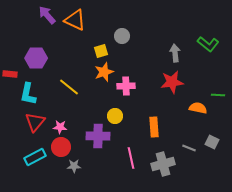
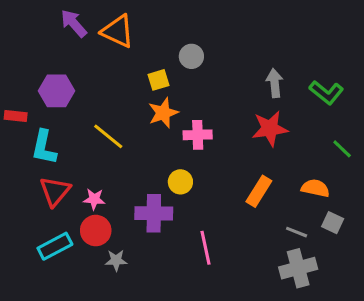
green L-shape: (208, 44) -> (326, 92), moved
green line: (218, 95) -> (342, 149), turned 40
orange semicircle: (198, 108) -> (315, 188), moved
orange rectangle: (154, 127) -> (259, 191), moved, turned 36
gray cross: (163, 164) -> (298, 268), moved

